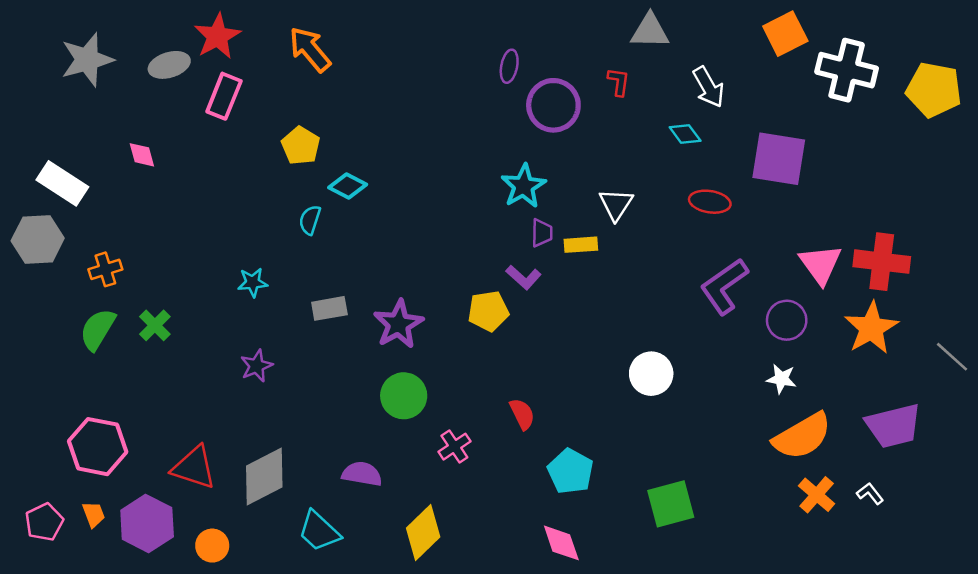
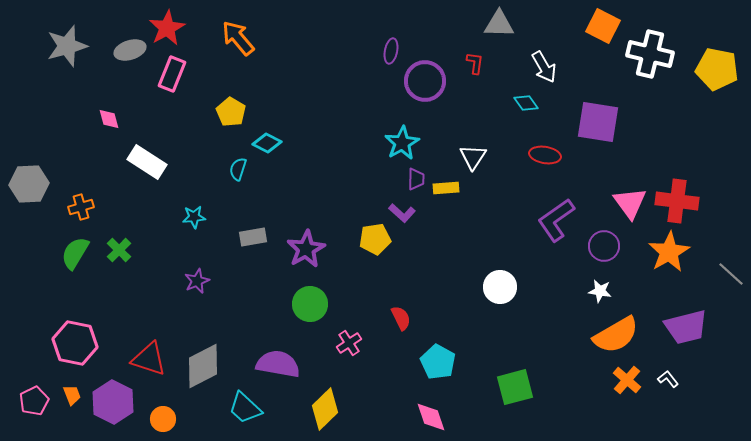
orange square: (785, 34) -> (603, 26), turned -36
white rectangle: (62, 183) -> (147, 162), moved
purple semicircle: (362, 474) -> (278, 364), size x1.4

